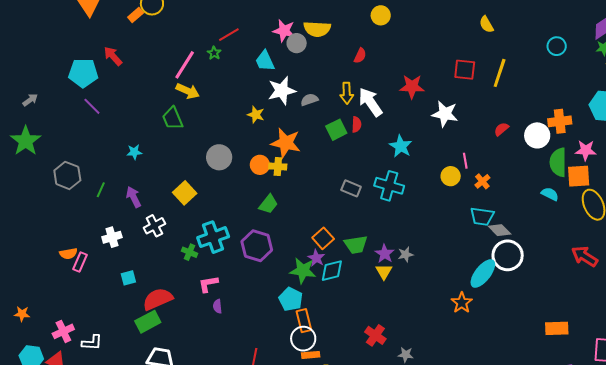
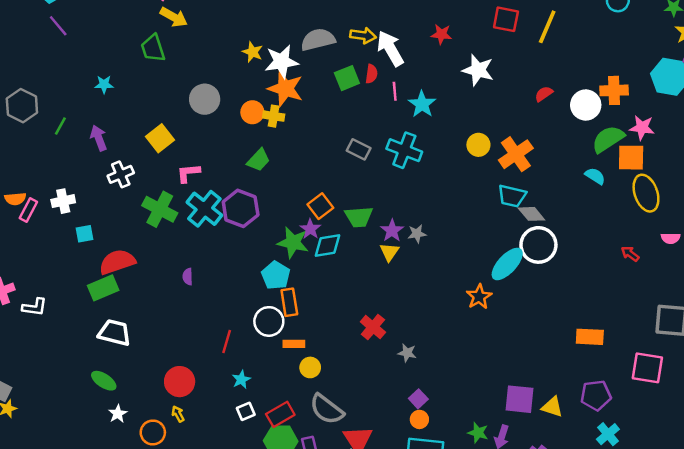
red star: (412, 87) -> (441, 34), size x0.7
white star: (282, 91) -> (281, 62), moved
yellow arrow: (347, 93) -> (363, 35), turned -85
gray semicircle: (309, 100) -> (318, 40), size x1.6
pink line: (465, 161) -> (395, 91), moved
green semicircle: (558, 162) -> (608, 139), turned 52
orange cross: (482, 181) -> (516, 154), size x1.8
white cross: (112, 237) -> (63, 201), moved
cyan cross: (213, 237) -> (204, 209), moved, turned -36
green cross: (189, 252) -> (160, 209), size x1.8
red arrow: (585, 256) -> (630, 254), size x0.6
pink L-shape: (208, 284) -> (188, 173), moved
white circle: (303, 339) -> (269, 321), moved

